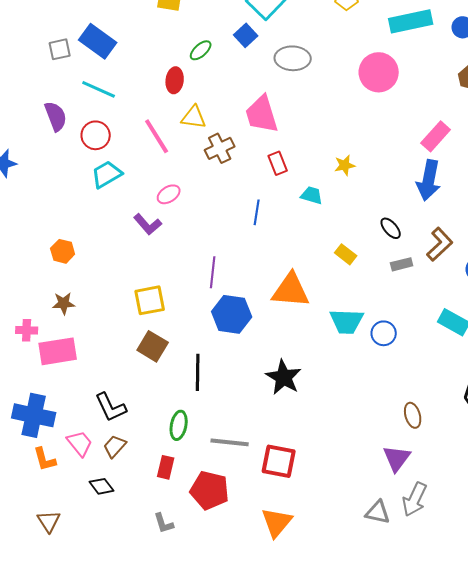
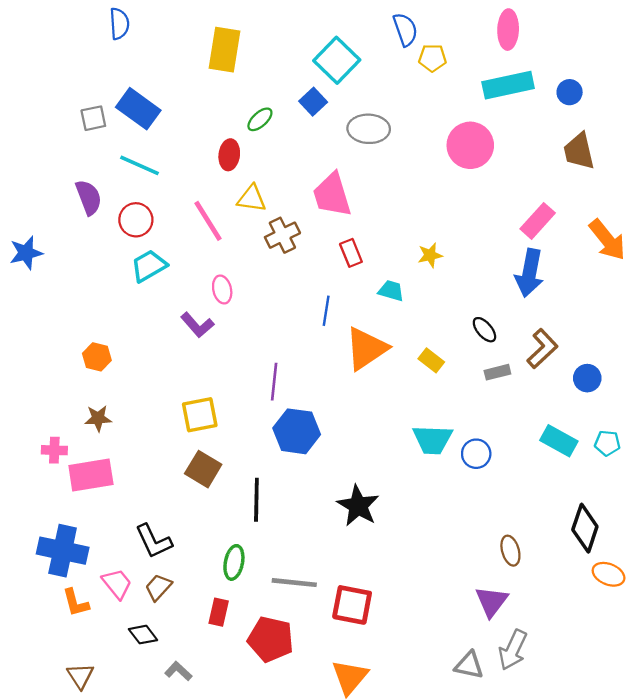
pink ellipse: (169, 194) -> (222, 289), turned -70
orange triangle: (291, 290) -> (366, 349), moved, turned -39
gray L-shape: (164, 523) -> (178, 671), moved, turned 150

